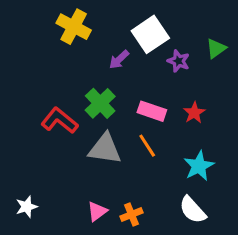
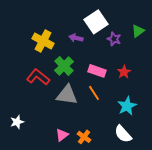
yellow cross: (74, 27) -> (43, 41), moved
purple arrow: (119, 60) -> (76, 38), turned 56
white star: (27, 207) -> (17, 122), moved
orange cross: (132, 215) -> (84, 137), turned -32

